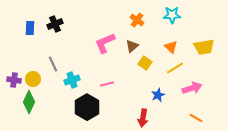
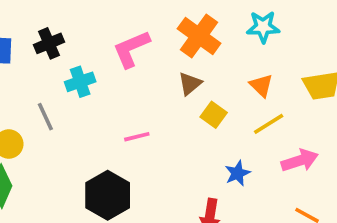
orange cross: (137, 20) -> (199, 36), size x1.6
pink L-shape: (105, 43) -> (131, 49), moved
cyan cross: (72, 80) -> (80, 82), moved
pink line: (107, 84) -> (137, 137), moved

